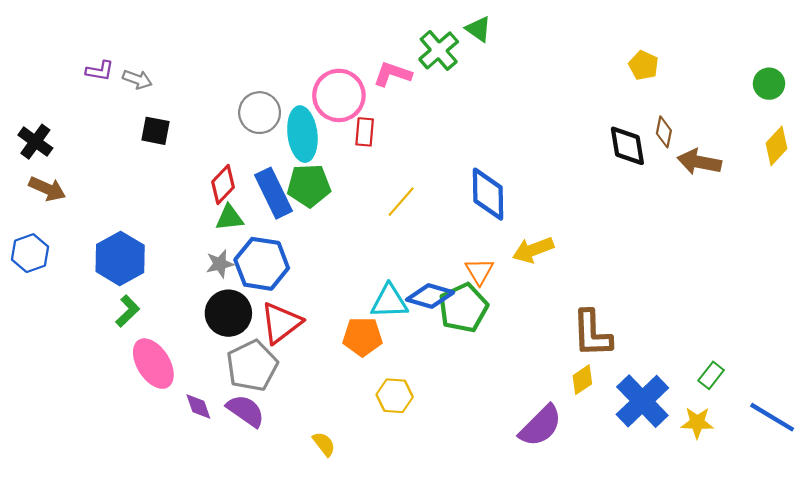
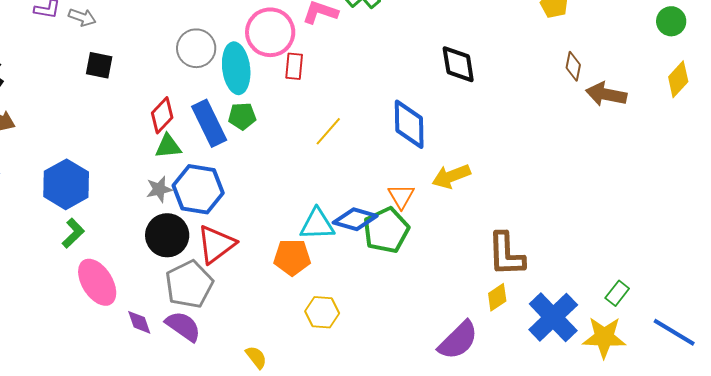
black diamond: (627, 146) -> (458, 64), moved
green pentagon: (309, 186) -> (242, 116), size x0.7
yellow star: (697, 423) -> (604, 337), size x1.4

